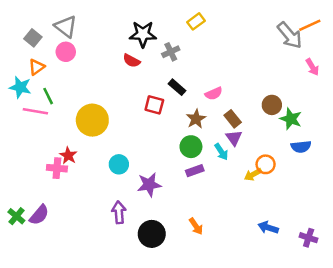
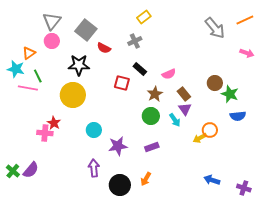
yellow rectangle: (196, 21) -> (144, 17), moved
gray triangle: (66, 27) -> (52, 21), turned 30
black star: (143, 34) -> (79, 65), moved
gray arrow: (290, 35) -> (215, 28), moved
gray square: (33, 38) -> (86, 30), moved, size x1.5
pink arrow: (312, 67) -> (247, 53), turned -40
purple rectangle: (195, 171) -> (152, 147), moved
orange arrow: (196, 226) -> (146, 179), moved, turned 64

